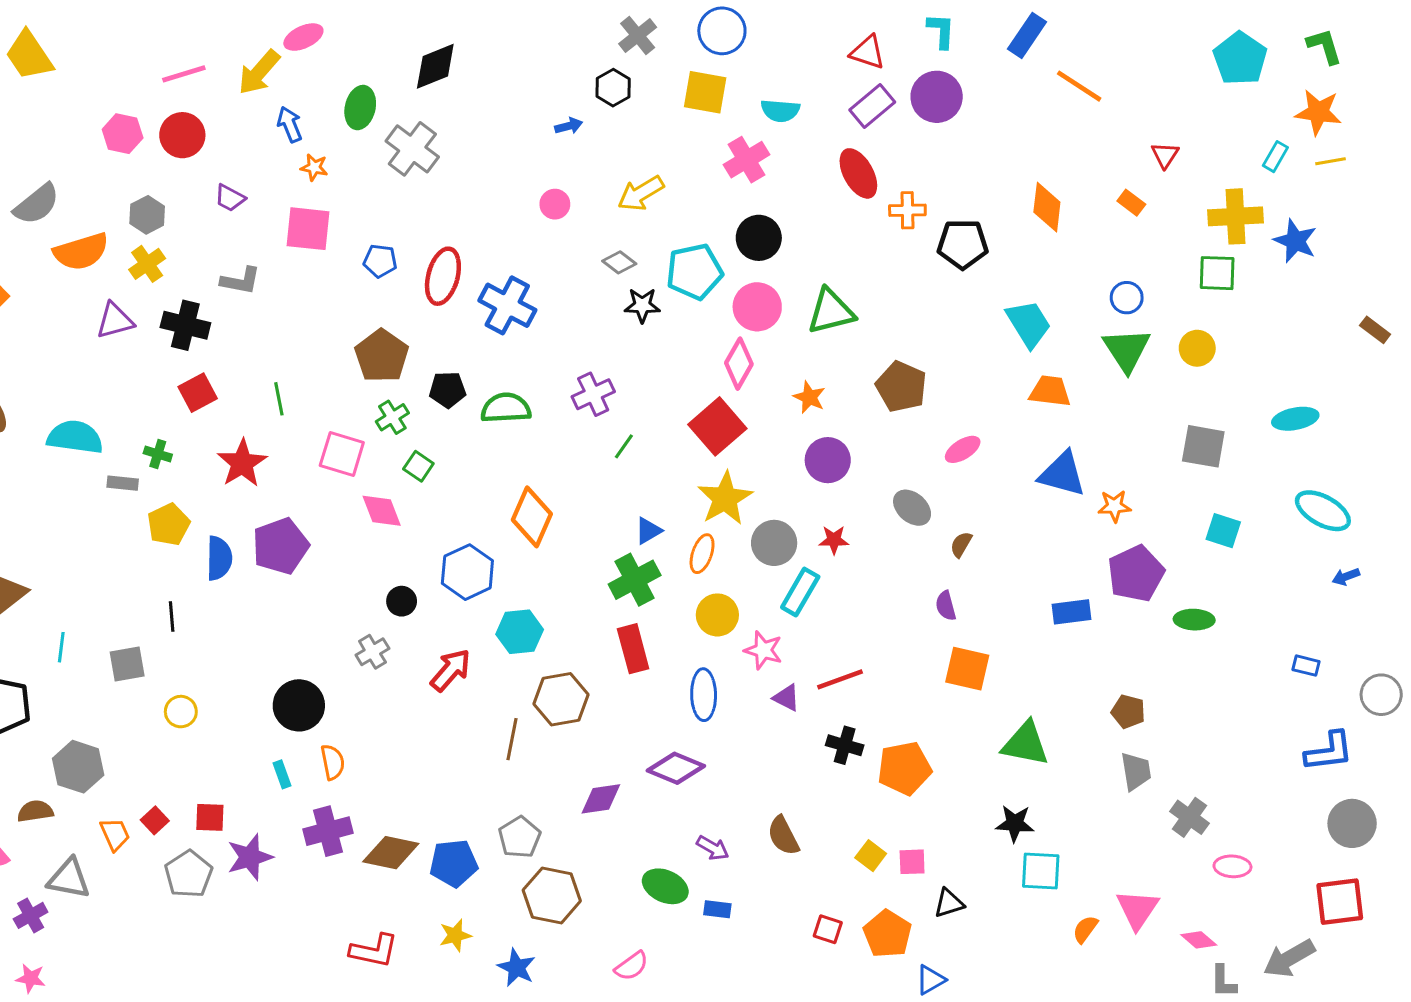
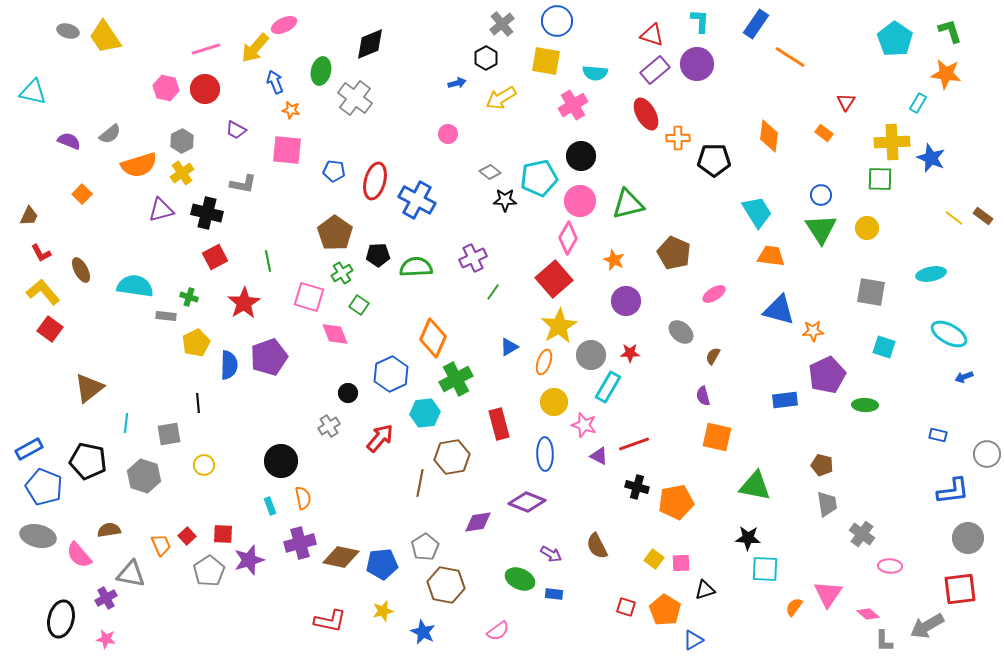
yellow line: (1331, 161) -> (954, 218), moved, turned 48
yellow arrow: (641, 193) -> (501, 98), moved
gray semicircle: (37, 204) -> (110, 134), size x0.7
green cross: (635, 580) -> (456, 379), moved
gray hexagon: (78, 767) -> (144, 476), moved

